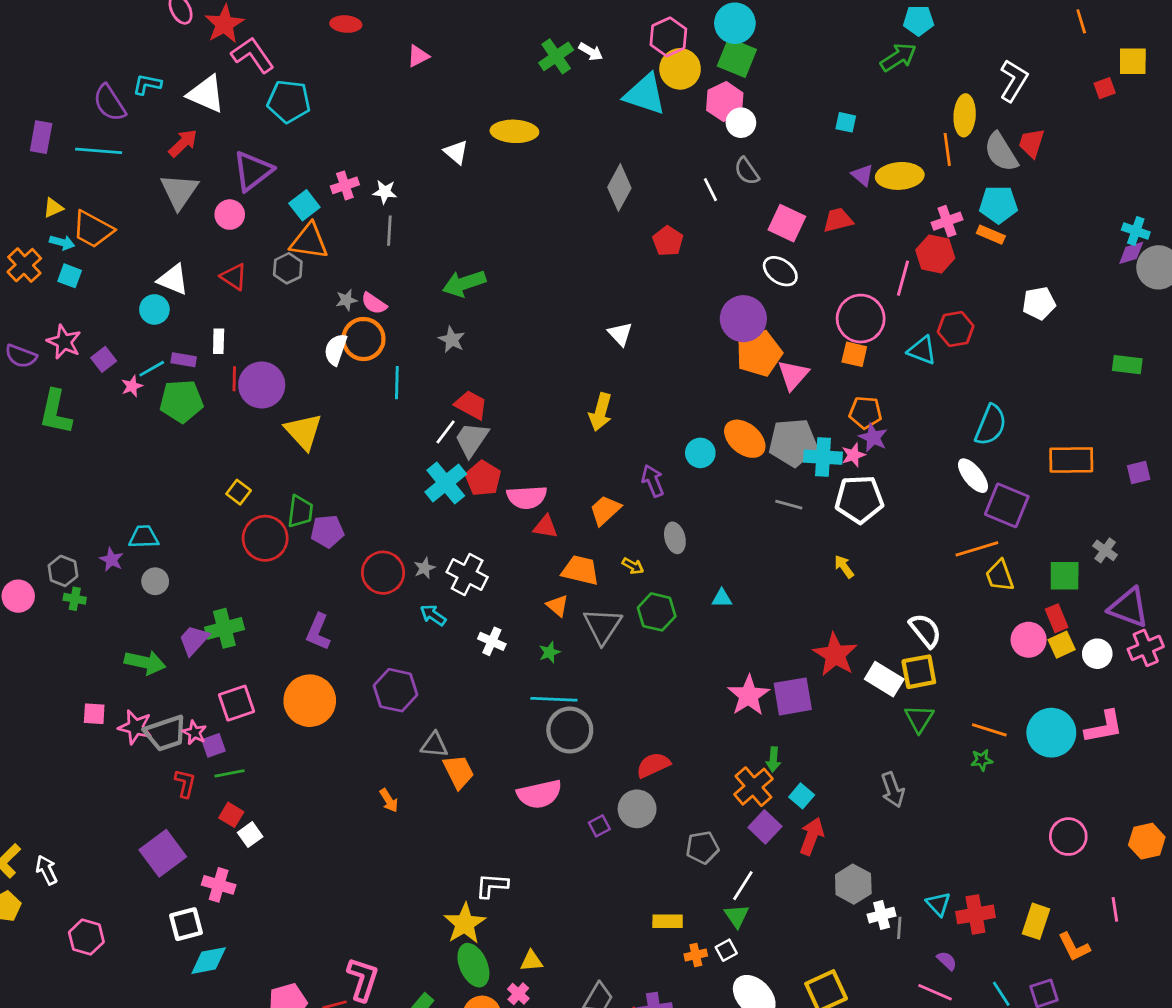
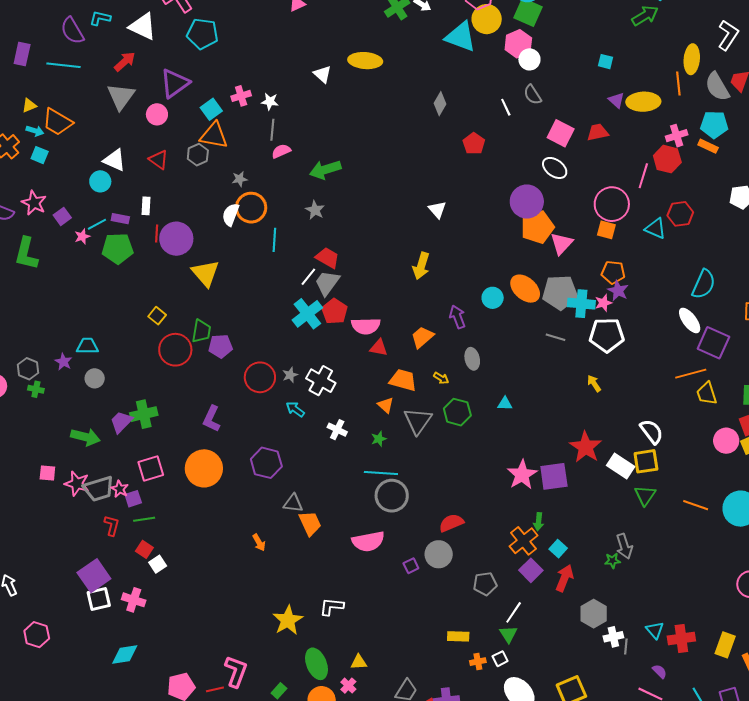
gray diamond: (619, 188) -> (440, 104), size x0.7
pink semicircle: (374, 303) -> (281, 151), moved, turned 120
green star: (982, 760) -> (613, 561), moved
white square: (186, 924) -> (99, 599), moved
yellow star: (465, 924) -> (288, 620), moved

